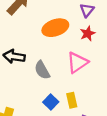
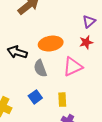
orange ellipse: (55, 28) -> (51, 44), moved
blue square: (51, 102) -> (35, 97), moved

